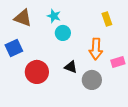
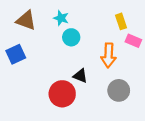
pink rectangle: (118, 62) -> (133, 41), moved, turned 40
red circle: (37, 72) -> (62, 94), moved
gray circle: (92, 80) -> (119, 90), moved

